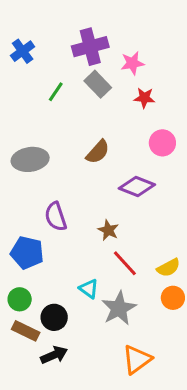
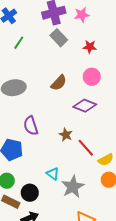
pink star: (132, 63) -> (82, 15), moved
green line: (56, 92) -> (19, 43), moved
pink circle: (162, 143) -> (92, 77), moved
red line: (125, 263) -> (86, 148), moved

